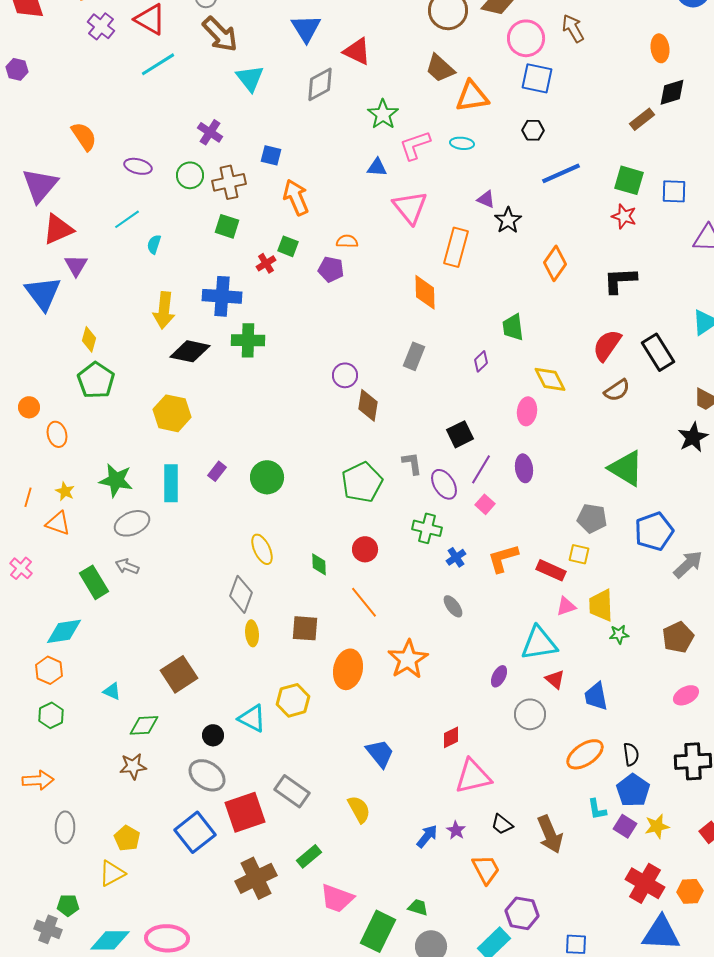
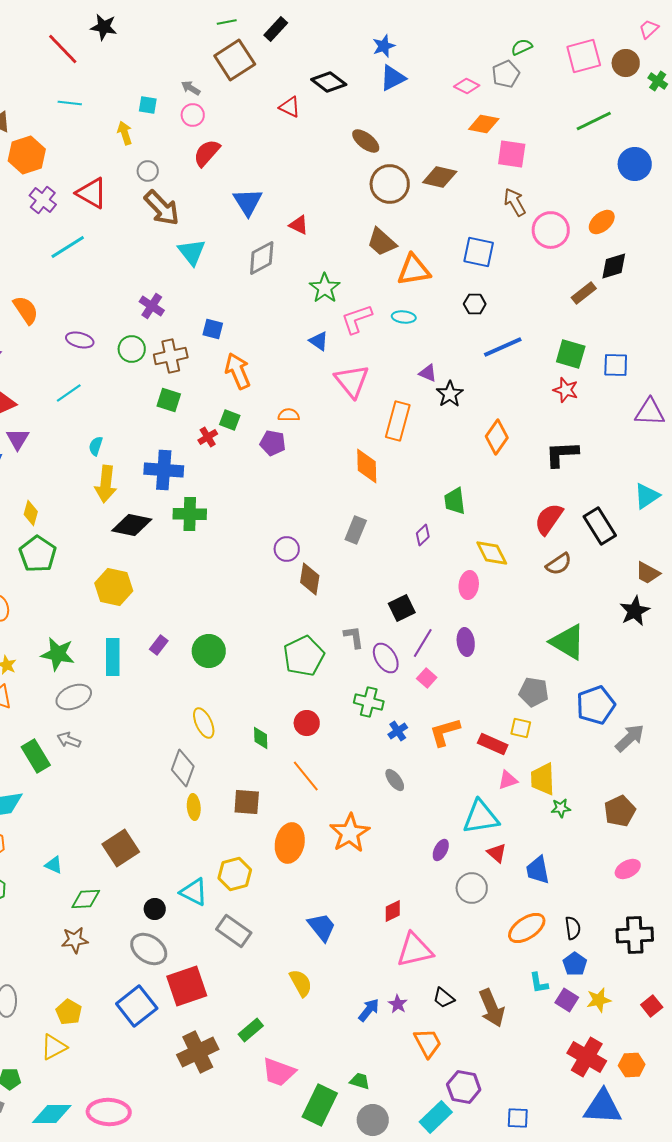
pink circle: (526, 38) -> (551, 230), moved
orange ellipse: (660, 48) -> (602, 222), turned 56
red triangle: (357, 51) -> (299, 225), size x0.7
cyan line: (158, 64) -> (68, 247), moved
blue triangle: (377, 167) -> (319, 341), turned 30
cyan semicircle: (154, 244) -> (96, 446), moved
blue pentagon: (633, 790) -> (575, 964), size x0.7
gray rectangle: (292, 791) -> (234, 931), moved

